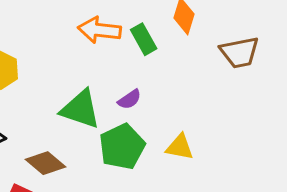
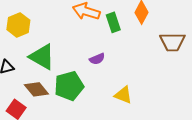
green triangle: (80, 109) -> (42, 57), moved
green pentagon: (122, 147) -> (69, 86), moved

